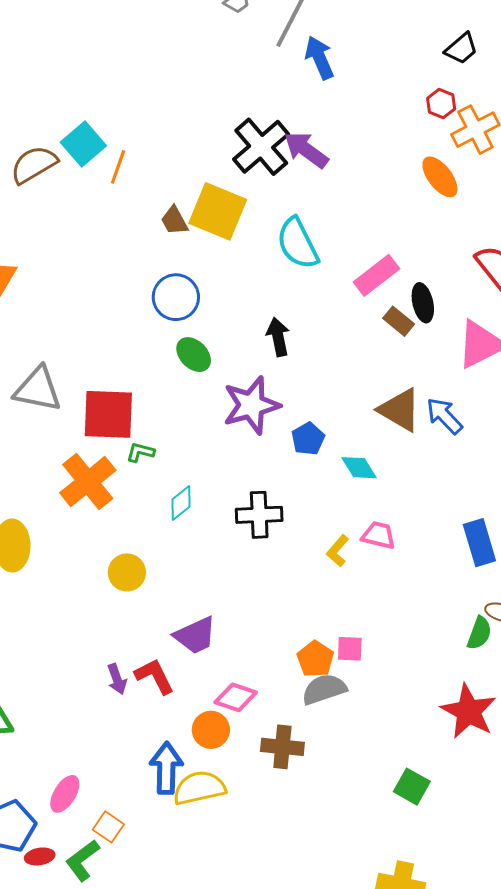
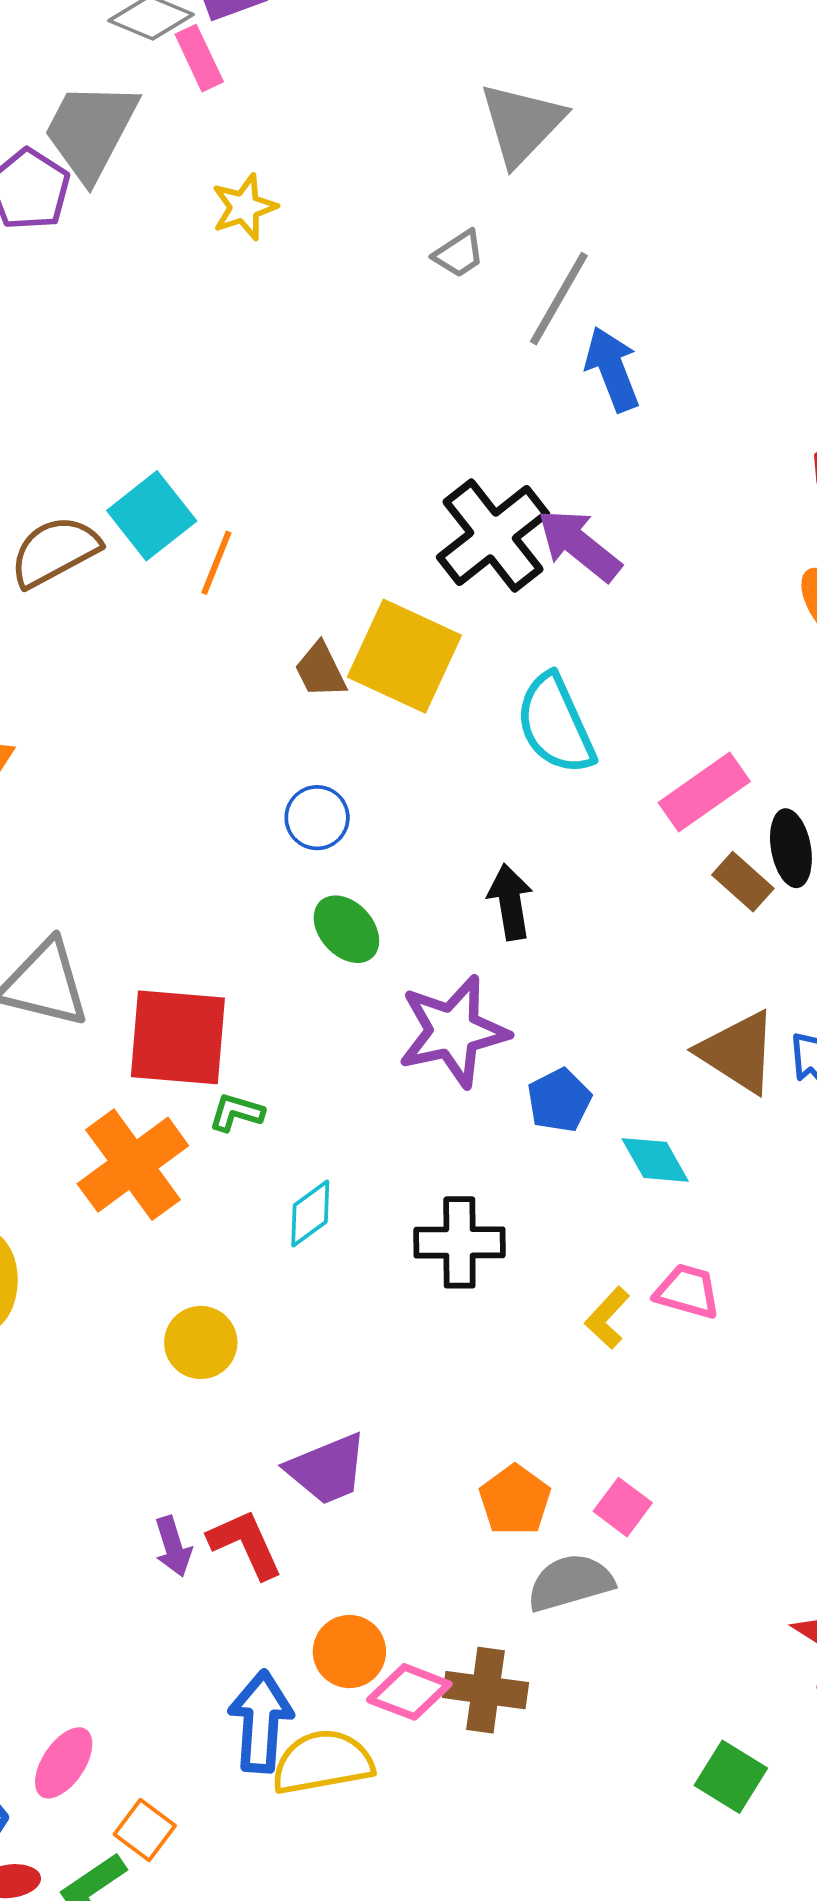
blue circle: (176, 297) -> (317, 818), size x0.7
pink square: (350, 649) -> (623, 1507), turned 32
orange pentagon: (315, 659) -> (515, 1500), moved
pink diamond: (236, 697) -> (409, 1692), moved

